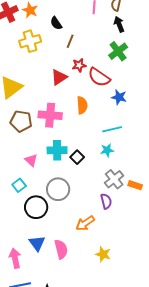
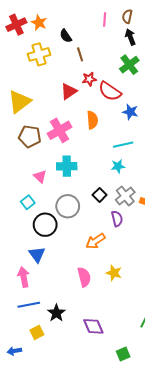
brown line: (70, 41) -> (80, 54), turned -40
pink cross: (50, 115) -> (60, 130), turned -35
black square: (77, 157) -> (100, 195), moved
blue triangle: (37, 243) -> (37, 254), moved
pink semicircle: (61, 249) -> (84, 277), moved

